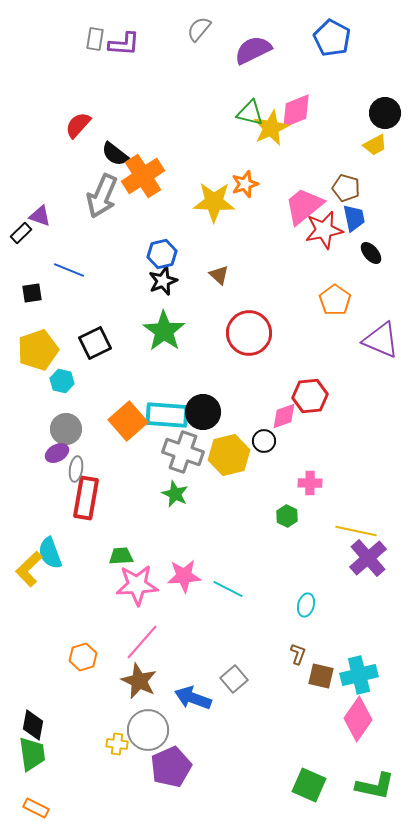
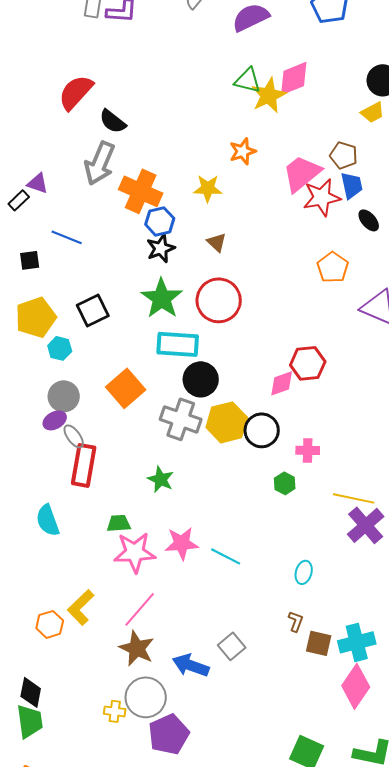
red semicircle: (78, 125) -> (76, 92), size x1.4
orange cross: (143, 176) -> (141, 191), moved, turned -33
yellow star: (214, 202) -> (208, 188), moved, size x0.7
red circle: (249, 333) -> (219, 300), moved
cyan rectangle: (167, 415) -> (178, 344), moved
black circle: (264, 441) -> (262, 430), moved, size x1.5
gray ellipse: (76, 469) -> (74, 436), turned -45
green star: (175, 494) -> (161, 479), moved
yellow L-shape: (29, 569) -> (81, 607), moved
orange hexagon: (83, 657) -> (50, 624), moved

